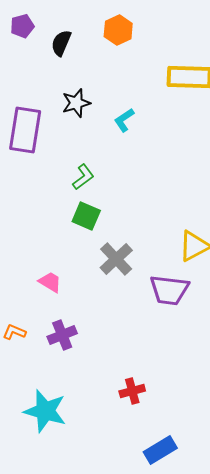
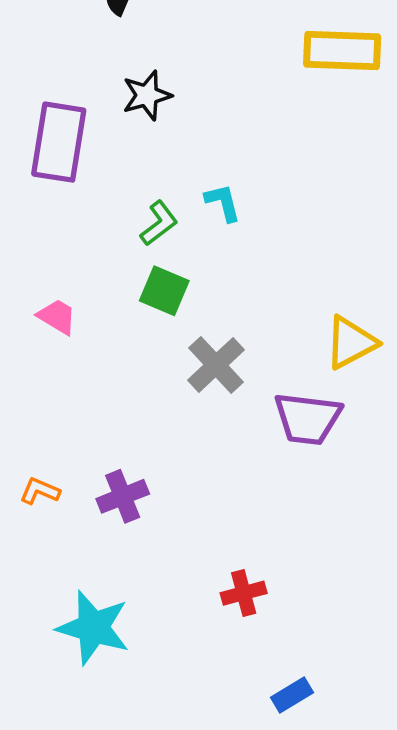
cyan L-shape: (124, 120) -> (223, 203), moved, turned 110
pink trapezoid: (50, 282) -> (57, 317), moved
blue rectangle: (160, 450) -> (292, 695), size x0.7

